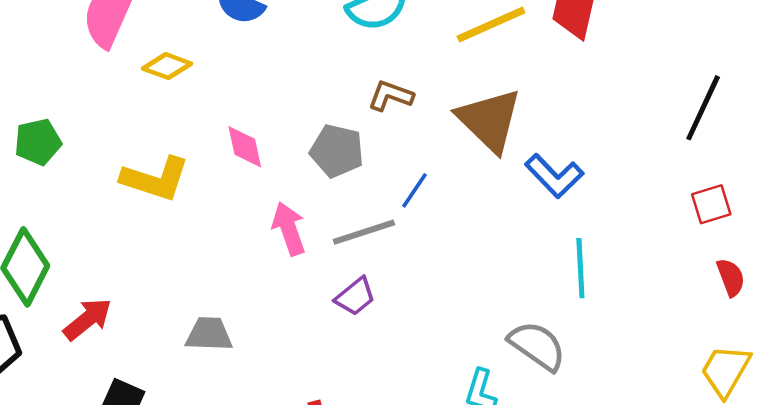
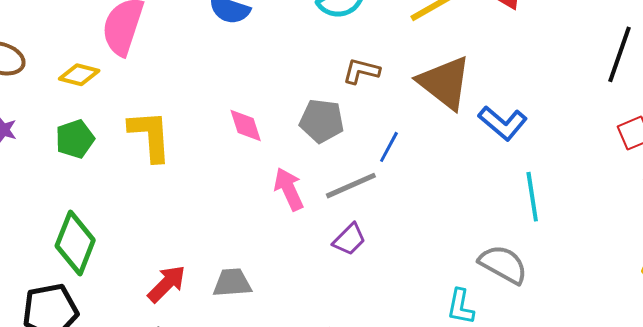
yellow diamond: (167, 66) -> (79, 75), moved
yellow L-shape: (155, 179) -> (150, 136), moved, turned -106
red arrow: (88, 319) -> (167, 284), moved

